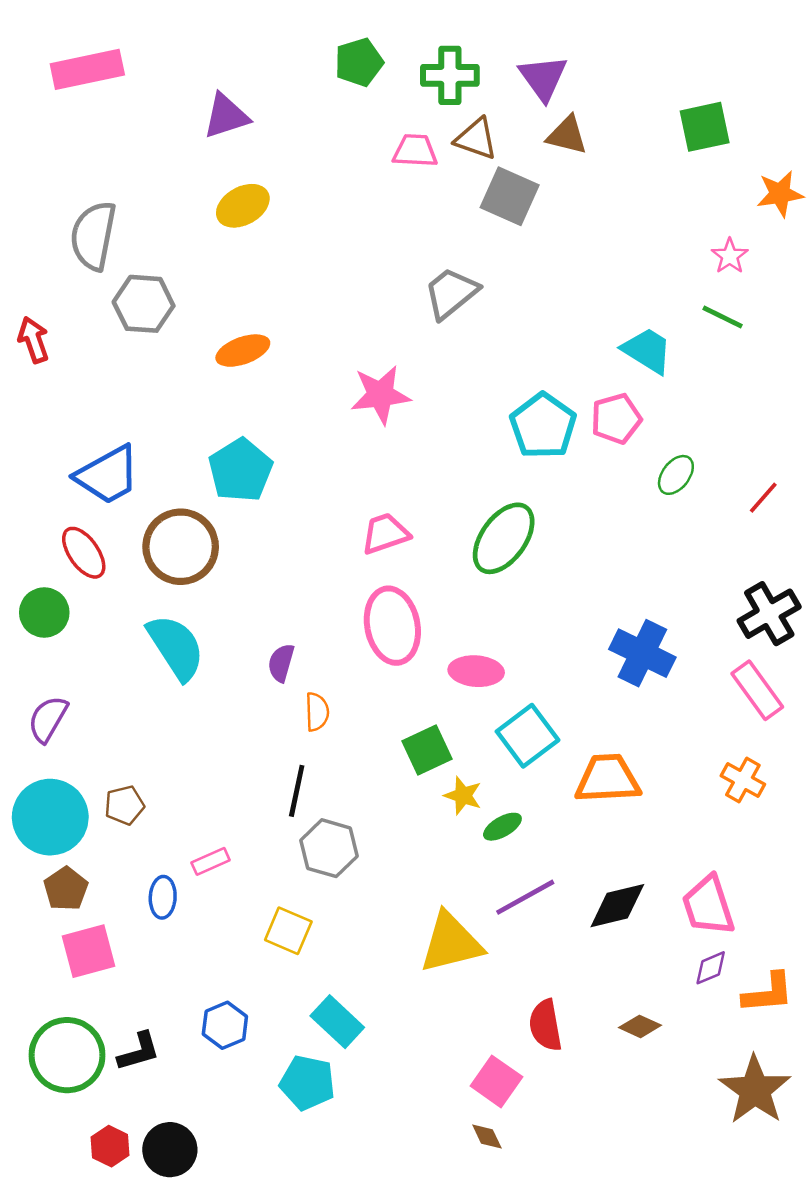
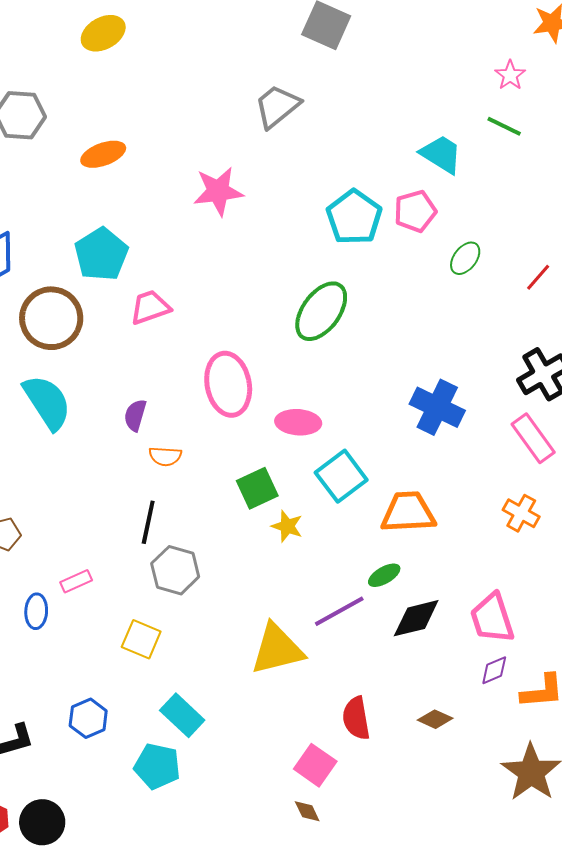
pink trapezoid: (385, 534) -> (150, 307), moved
orange semicircle: (317, 712) -> (165, 456), turned 96
green ellipse: (502, 827) -> (384, 575), moved

